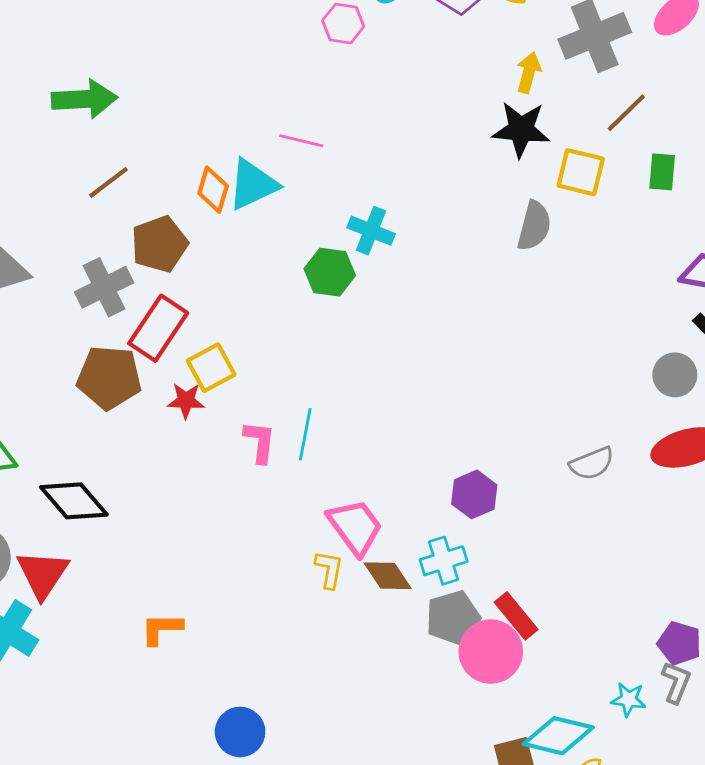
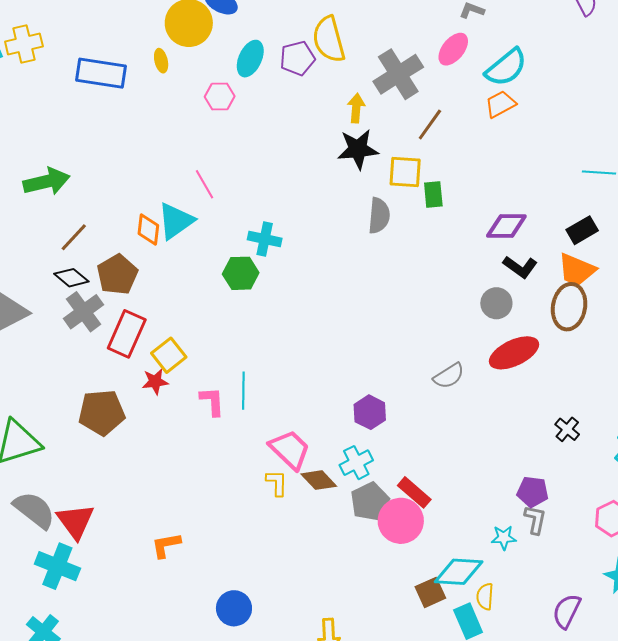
pink line: (301, 141) -> (204, 184), turned 56
green rectangle: (662, 172) -> (433, 195), moved
brown pentagon: (109, 377) -> (102, 412), moved
black diamond: (74, 501) -> (71, 278), moved, size x0.7

